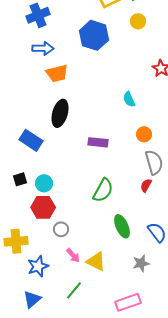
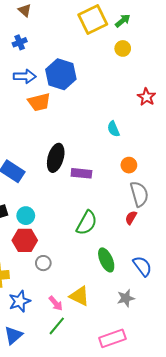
blue cross: (38, 15) -> (20, 42), size x0.6
blue hexagon: (94, 35) -> (61, 74), moved
black ellipse: (60, 113) -> (56, 158), moved
pink arrow: (73, 255) -> (56, 303), moved

